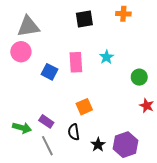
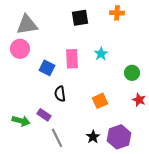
orange square: (84, 107) -> (100, 101), moved
black semicircle: (74, 132) -> (60, 94), moved
gray line: (47, 146) -> (57, 138), moved

